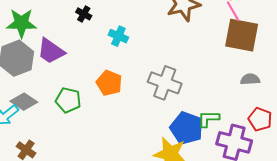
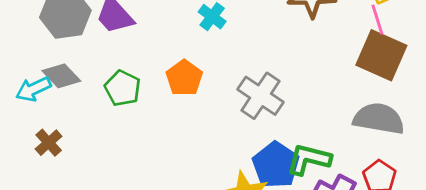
gray semicircle: (250, 79) -> (379, 119), size x1.8
green L-shape: (208, 119) -> (309, 159), size x1.4

